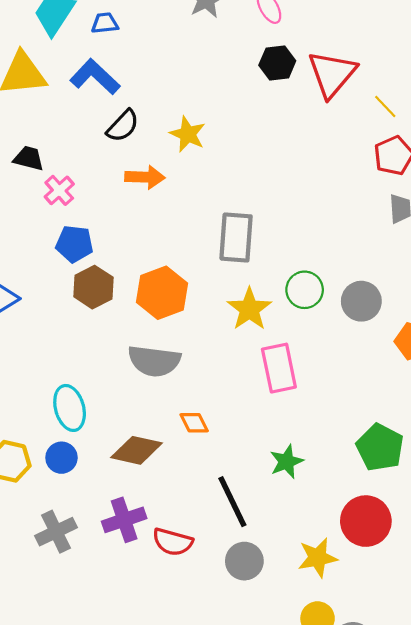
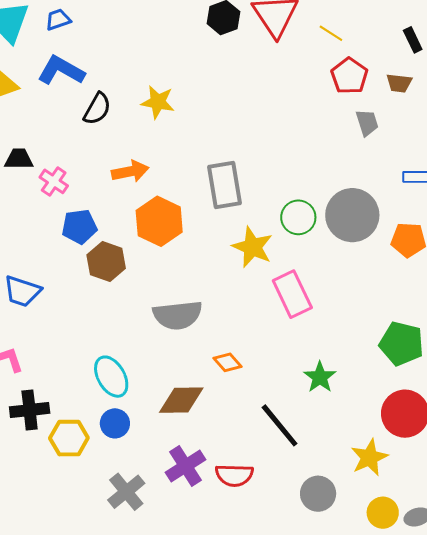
orange arrow: (145, 177) -> (130, 171), moved
orange hexagon: (162, 293) -> (159, 221), moved
gray circle: (361, 301) -> (352, 215), size x1.4
gray circle: (244, 561) -> (318, 494), moved

